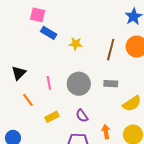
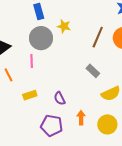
blue rectangle: (49, 33) -> (39, 12), turned 35
gray circle: (79, 84) -> (41, 38), moved
gray rectangle: (111, 84) -> (93, 71), turned 32

